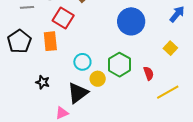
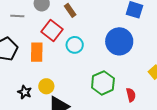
cyan circle: (82, 62) -> (75, 45), moved
yellow circle: (98, 79) -> (46, 86), moved

